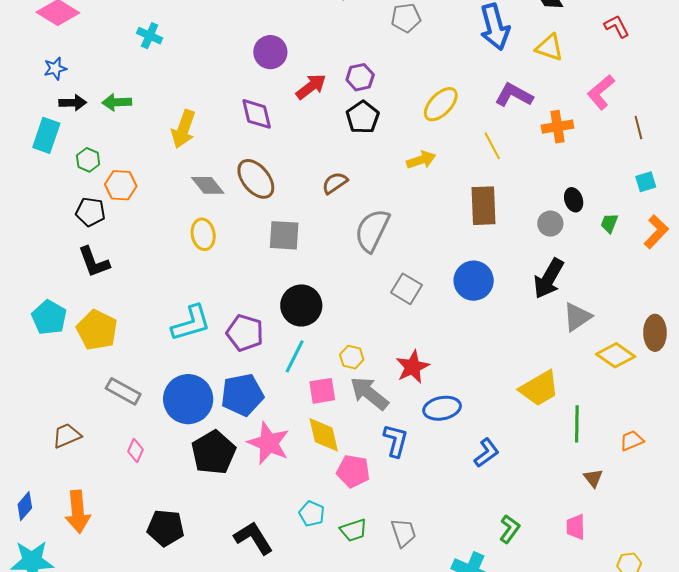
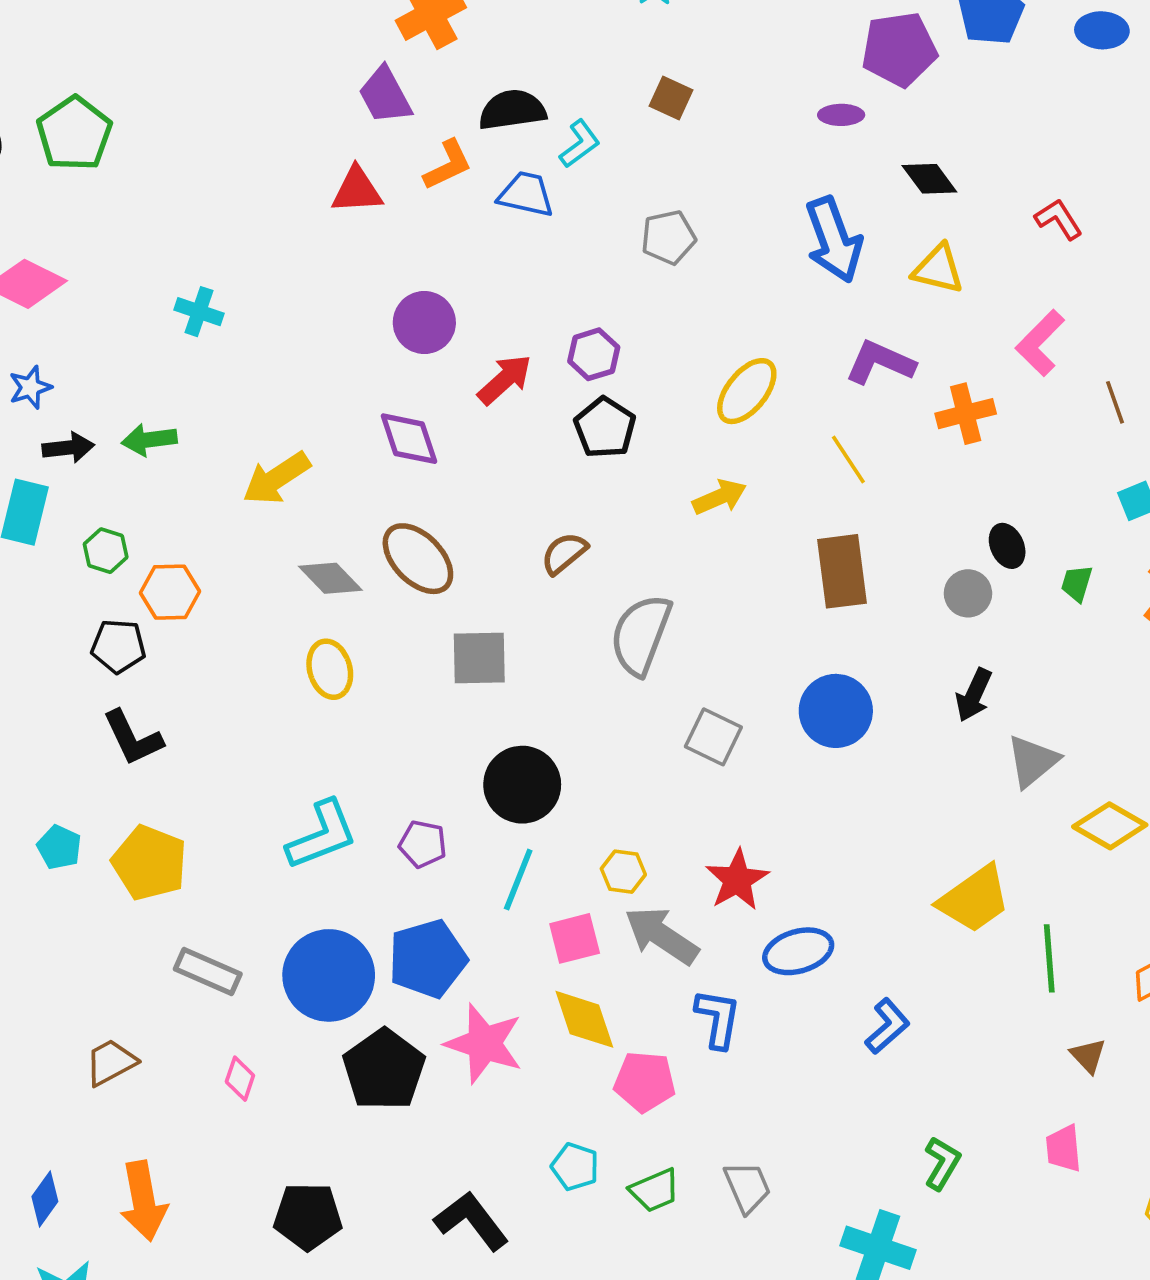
yellow arrow: (183, 129) -> (276, 478), turned 42
black arrow: (549, 279) -> (974, 695), size x0.7
cyan pentagon: (49, 317) -> (59, 847), size x0.7
purple pentagon: (245, 333) -> (423, 844), size x0.7

